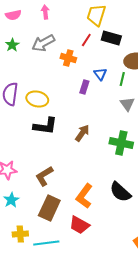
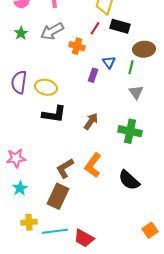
brown L-shape: (44, 176) -> (65, 168), moved
orange L-shape: (84, 196) -> (93, 165), moved
red trapezoid: (79, 225) -> (84, 238), moved

